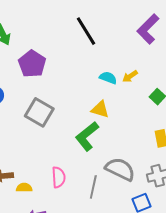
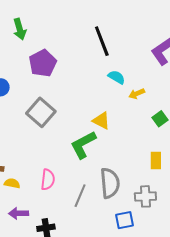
cyan semicircle: (108, 78) -> (117, 77), moved
gray semicircle: (120, 169) -> (110, 183), turned 48

